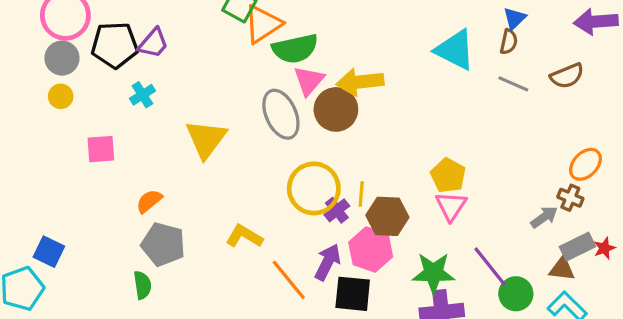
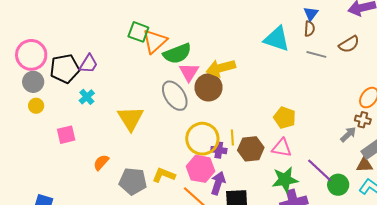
pink triangle: (451, 206) -> (282, 148), moved, turned -45
purple cross: (337, 210) -> (219, 150), turned -35
gray pentagon: (163, 244) -> (133, 181), moved
pink hexagon: (371, 250) -> (200, 169), moved

